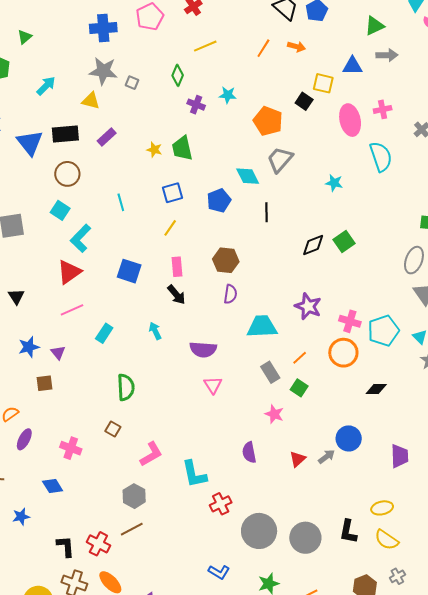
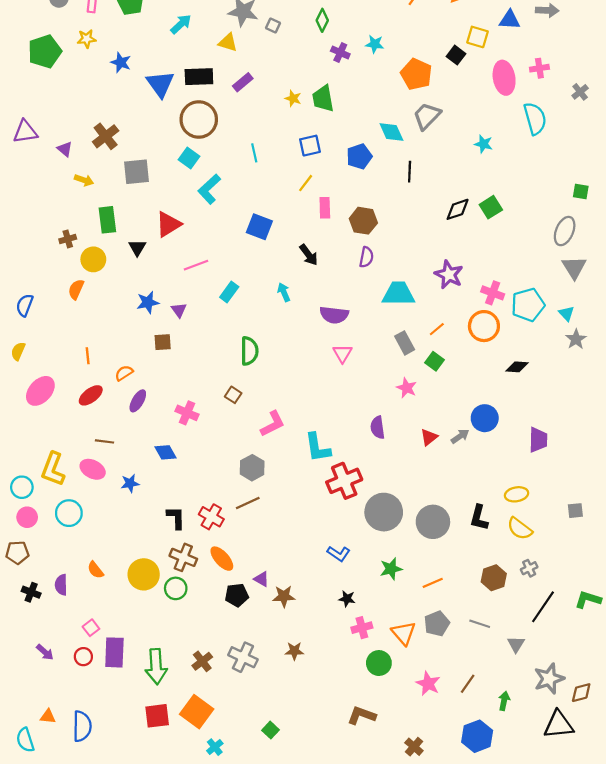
brown circle: (67, 174) -> (199, 119), size x1.4
pink rectangle: (177, 267) -> (325, 208), moved
red triangle: (69, 272) -> (168, 224), moved
red cross: (221, 504) -> (344, 481), size x1.5

